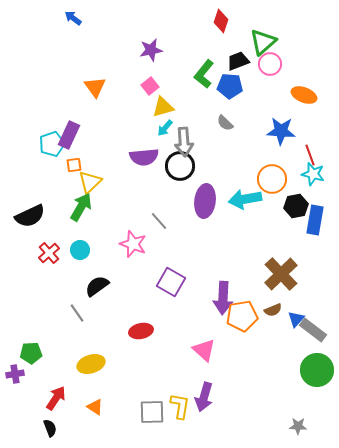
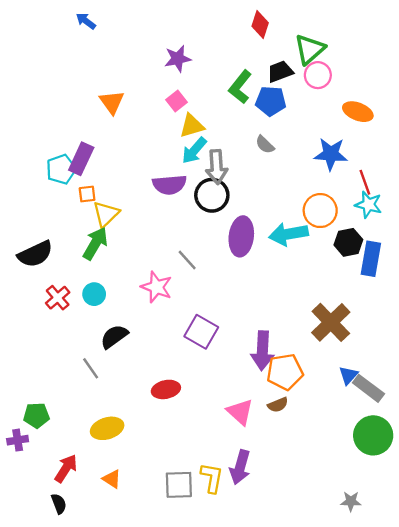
cyan arrow: (165, 128) -> (194, 150), size x1.4
brown semicircle: (273, 310) -> (278, 405), moved

